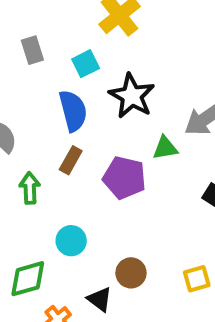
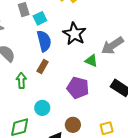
cyan square: (86, 64) -> (40, 18), moved
green triangle: (165, 148) -> (91, 61), turned 32
purple pentagon: (124, 178) -> (78, 88), moved

